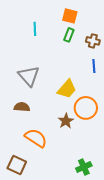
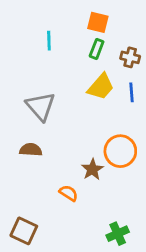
yellow trapezoid: (67, 89) -> (101, 87), moved
orange semicircle: (36, 138) -> (69, 193), moved, size x0.6

